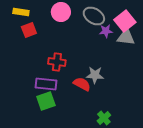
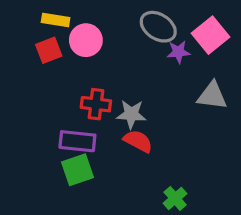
yellow rectangle: (21, 12) -> (56, 20), moved
pink circle: (61, 12) -> (86, 40), moved
gray triangle: (126, 37) -> (212, 96), moved
gray star: (95, 75) -> (131, 114), moved

